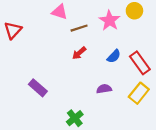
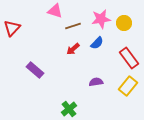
yellow circle: (134, 11) -> (124, 23), moved
pink star: (109, 20) -> (101, 19), turned 30
blue semicircle: (114, 56) -> (97, 43), moved
purple rectangle: (38, 88) -> (35, 70), moved

